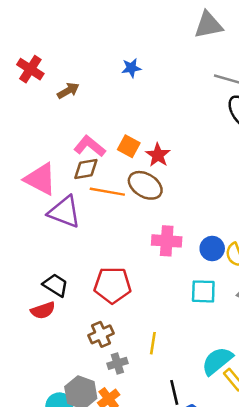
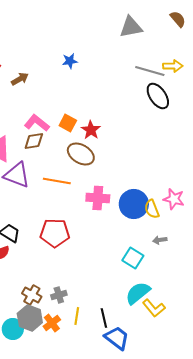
orange line: (107, 192) -> (57, 181), moved
blue circle: (212, 249) -> (134, 204), size x1.5
cyan square: (203, 291) -> (133, 258), moved, turned 30
brown cross: (101, 334) -> (32, 295), moved, turned -36
yellow line: (153, 343) -> (77, 316), moved

